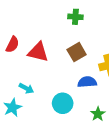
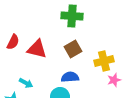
green cross: (75, 17) -> (72, 16), size x1.5
blue semicircle: (87, 82) -> (70, 77), moved

